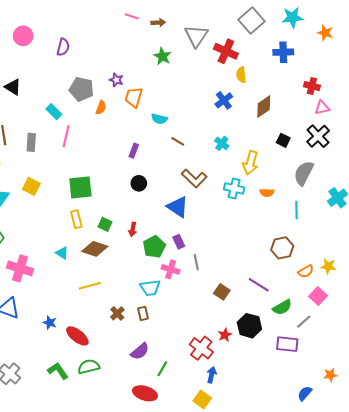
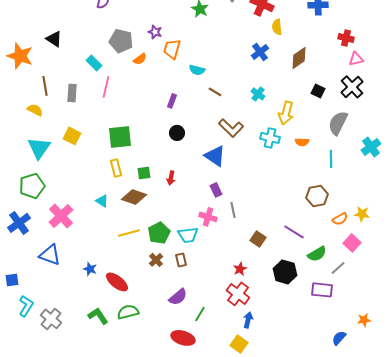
orange semicircle: (101, 108) -> (140, 59), turned 32
green square: (105, 224) -> (144, 173), turned -32
green pentagon: (154, 247) -> (159, 233), moved
pink cross: (20, 268) -> (61, 216), turned 30
red star: (225, 335) -> (240, 269), moved

